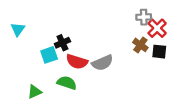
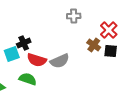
gray cross: (144, 17) -> (74, 16), moved

